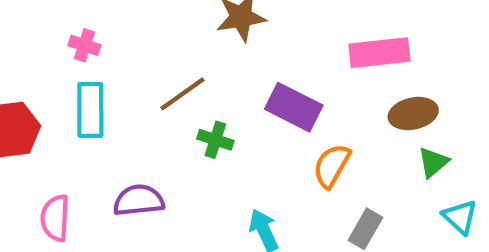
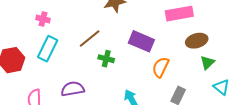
cyan rectangle: (90, 110) -> (48, 49), turned 30

